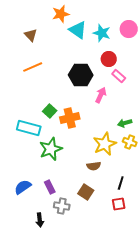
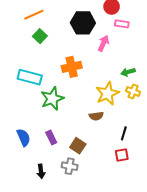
pink rectangle: (119, 76) -> (122, 24), turned -32
green square: (50, 111) -> (40, 36), moved
blue semicircle: (23, 187) -> (24, 137), turned 102
brown square: (86, 192) -> (78, 146), moved
gray cross: (62, 206) -> (70, 166), moved

